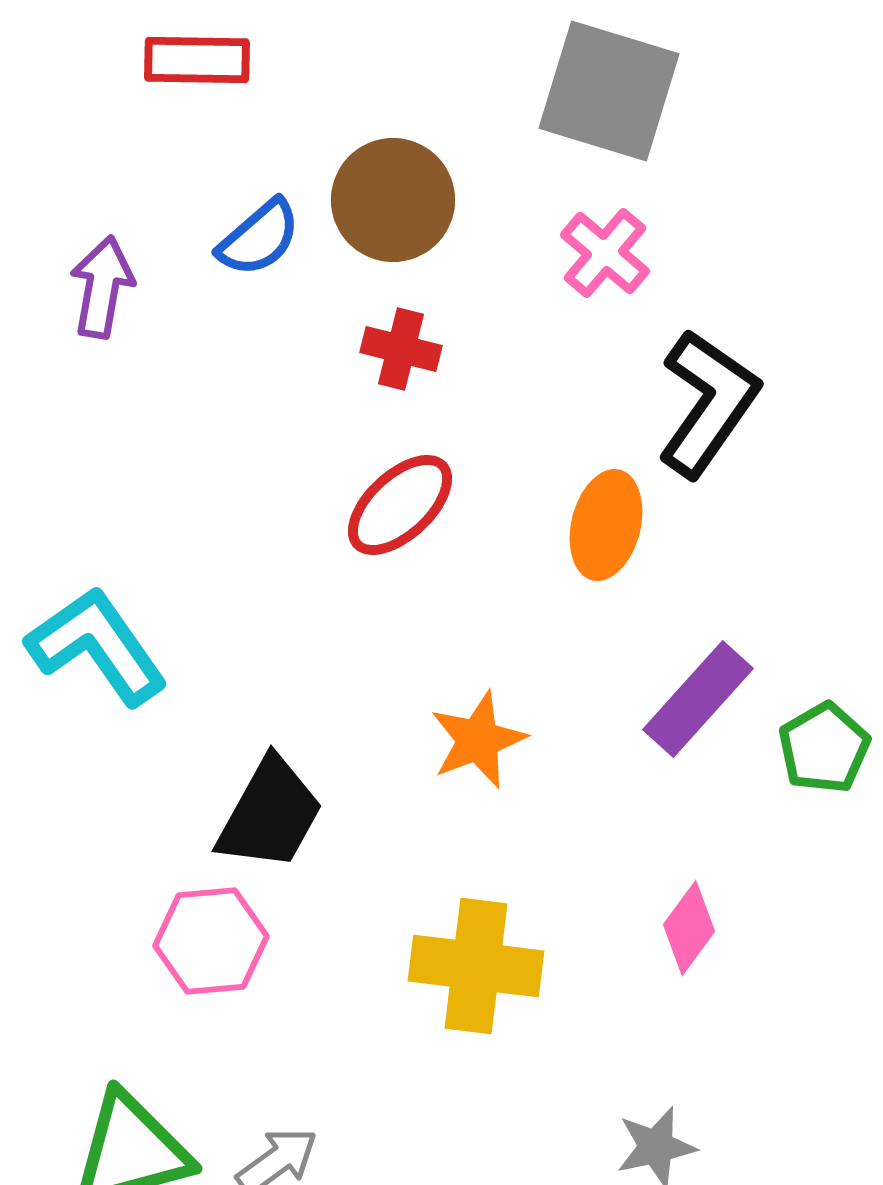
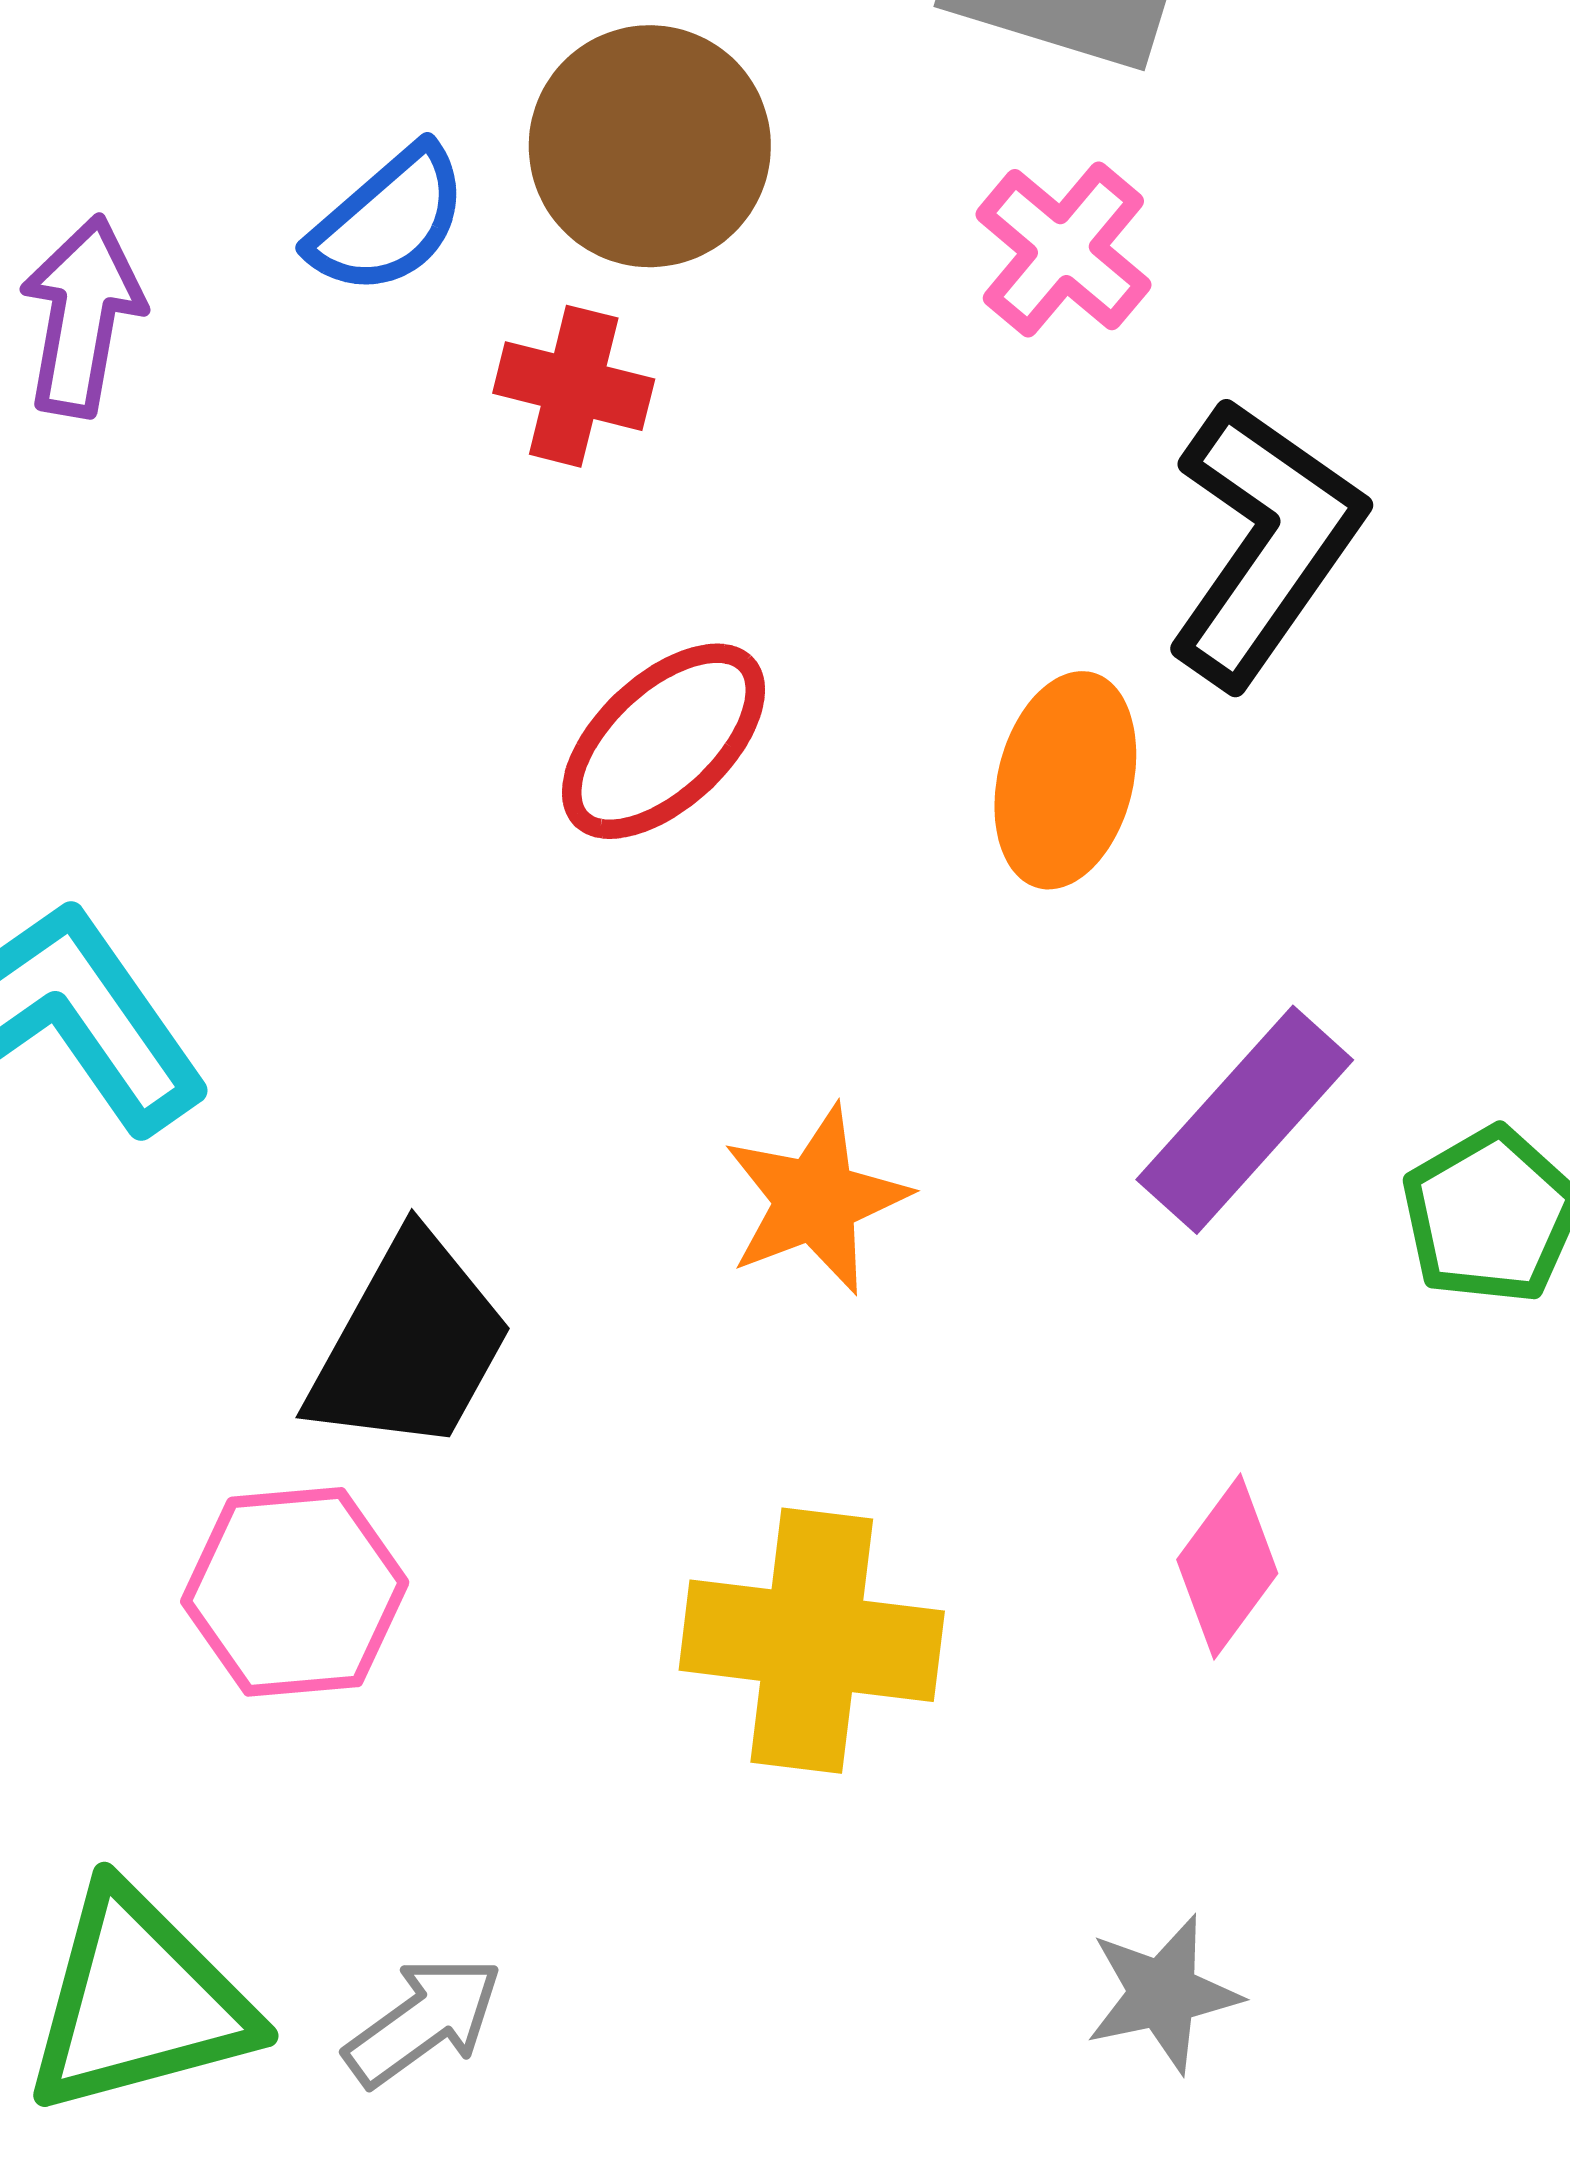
red cross: (401, 349) -> (574, 386), moved

